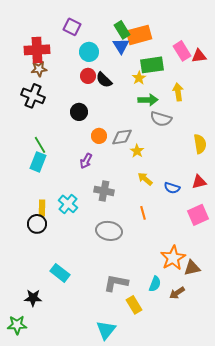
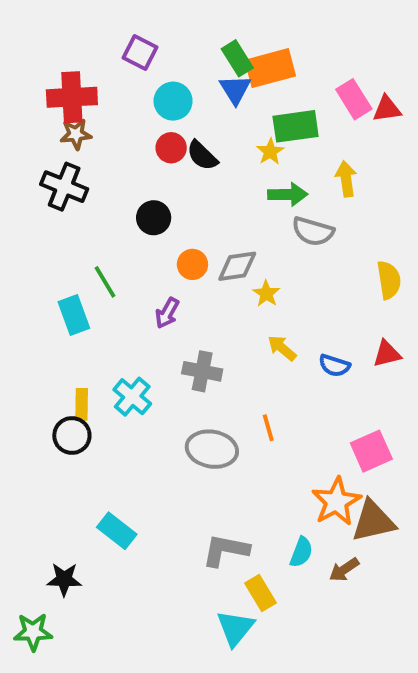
green line: (40, 145) -> (105, 282), moved
cyan rectangle: (38, 162) -> (74, 315), turned -42
orange line: (143, 213) -> (268, 428), moved
pink square: (198, 215) -> (371, 451), moved
brown triangle: (192, 268) -> (373, 521), size x1.4
cyan triangle: (106, 330) -> (235, 628), moved

